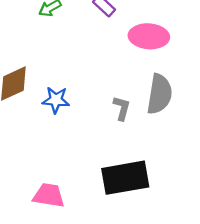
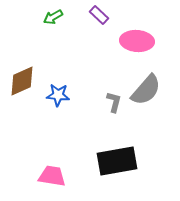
gray semicircle: (159, 94) -> (146, 90), turned 32

